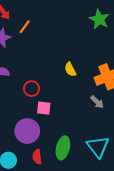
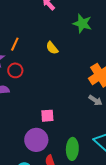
yellow semicircle: (70, 69) -> (52, 48), moved
red circle: (32, 89) -> (15, 70), moved

